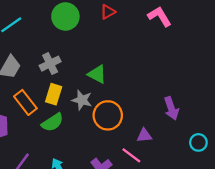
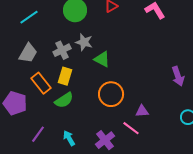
gray star: (82, 100) -> (84, 42), moved
purple arrow: (171, 108) -> (178, 76), moved

